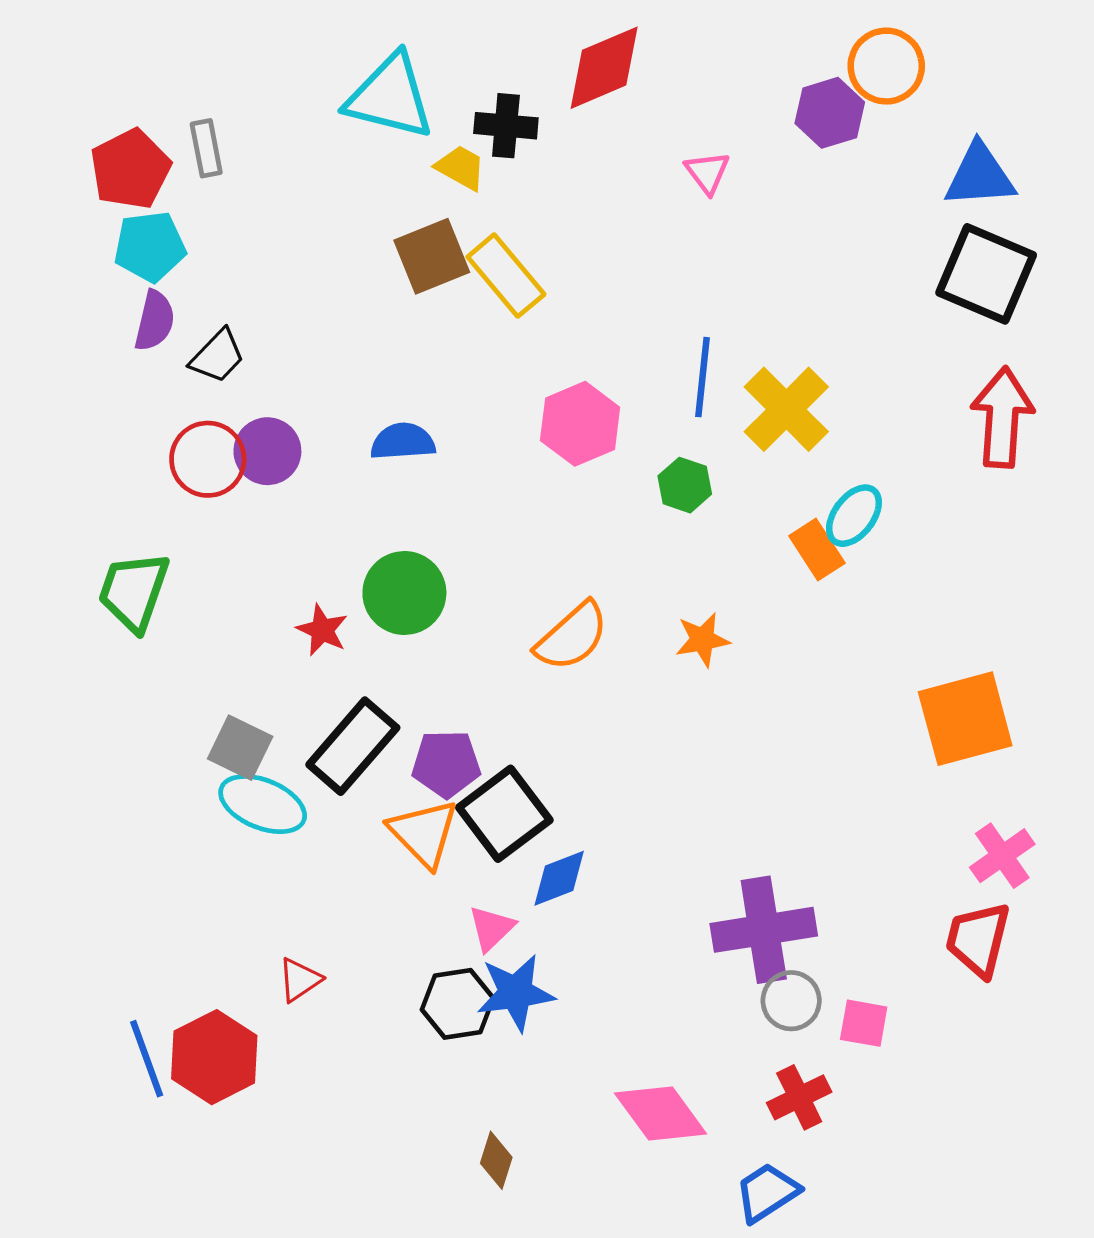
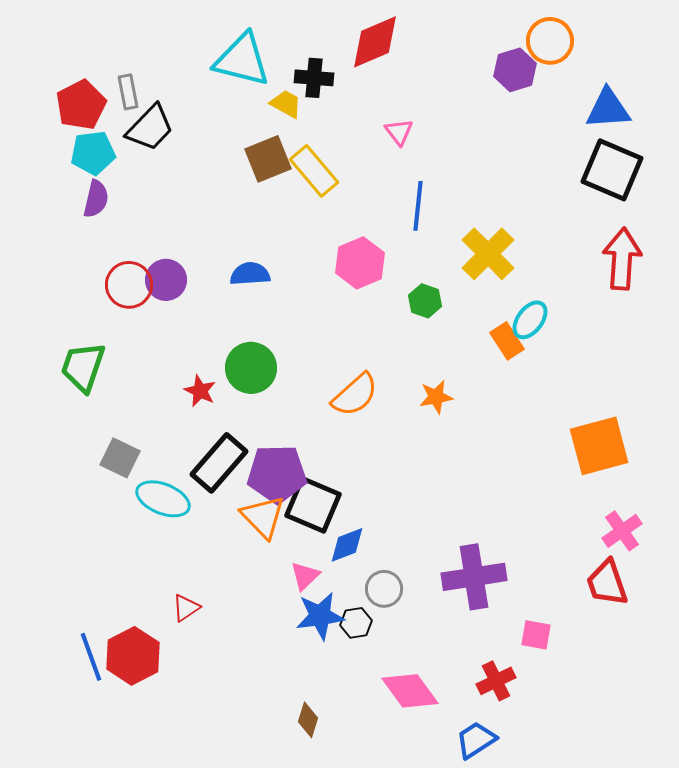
pink triangle: (707, 172) -> (399, 132), moved
black trapezoid: (217, 356) -> (150, 128), moved, size x1.4
blue line: (703, 377) -> (418, 206), moved
gray square: (240, 748) -> (120, 458), moved
purple pentagon: (446, 764) -> (277, 474), size x1.4
black square: (504, 814) -> (313, 505), turned -30
red trapezoid: (978, 939) -> (607, 583), turned -33
gray circle: (791, 1001) -> (384, 589), moved
black hexagon: (458, 1004) -> (356, 623), moved, size x0.7

